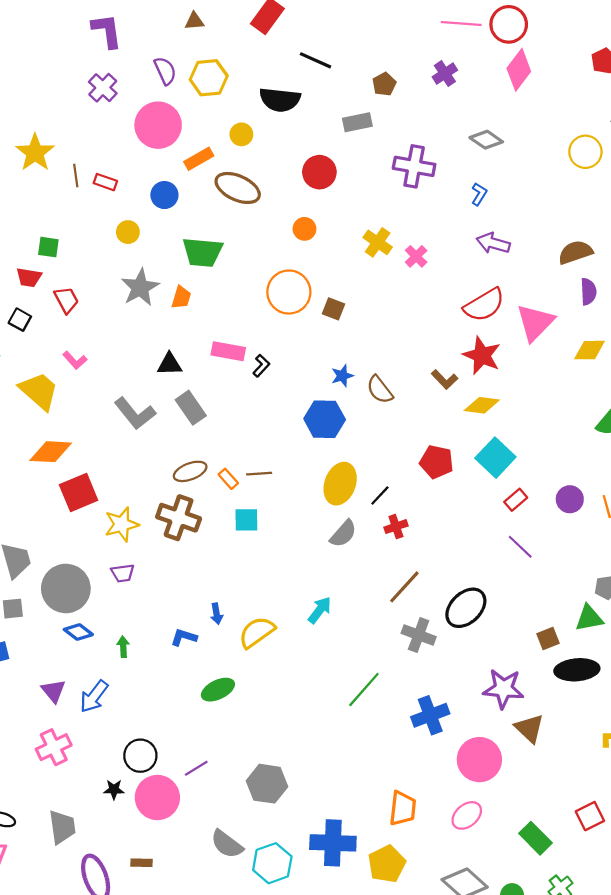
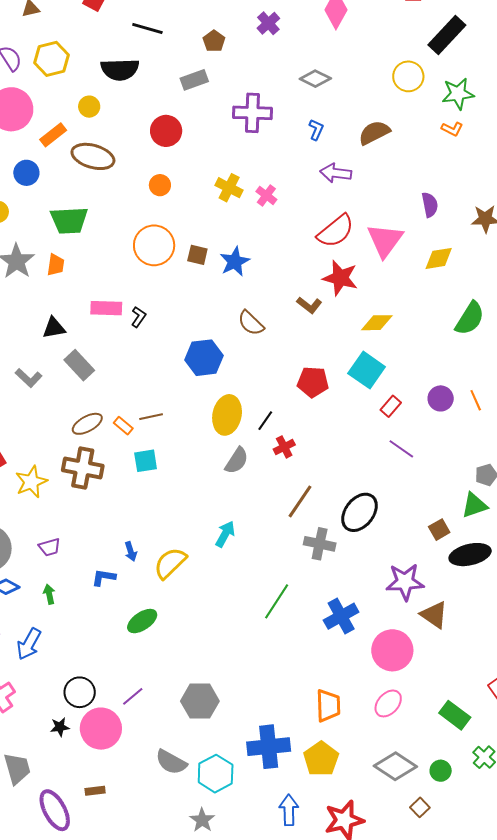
brown semicircle: (575, 252) -> (374, 133), moved
blue star: (342, 376) -> (235, 262), moved, size x1.4
yellow diamond: (482, 405) -> (377, 323), moved
gray L-shape: (135, 413) -> (29, 378), size x0.7
purple trapezoid: (123, 573) -> (50, 547), moved

